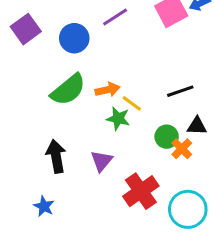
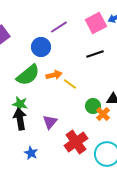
blue circle: (74, 38) -> (41, 47), moved
black line: (180, 91) -> (95, 54), moved
green star: (118, 118) -> (20, 104), moved
blue star: (44, 206) -> (31, 153), moved

